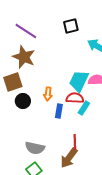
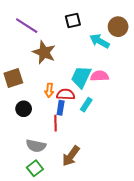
brown star: (24, 57) -> (44, 52), moved
red semicircle: (75, 98) -> (66, 94), moved
black circle: (23, 101) -> (24, 109), moved
red line: (75, 142) -> (55, 123), moved

